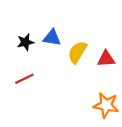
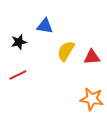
blue triangle: (52, 38) -> (45, 26), moved

